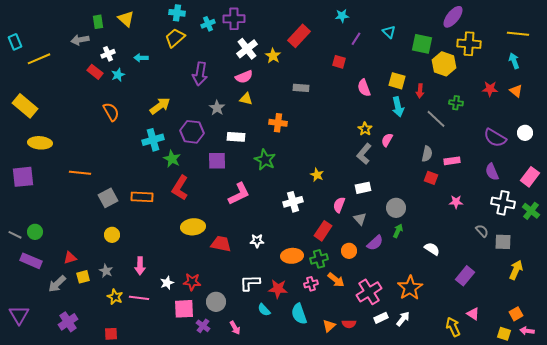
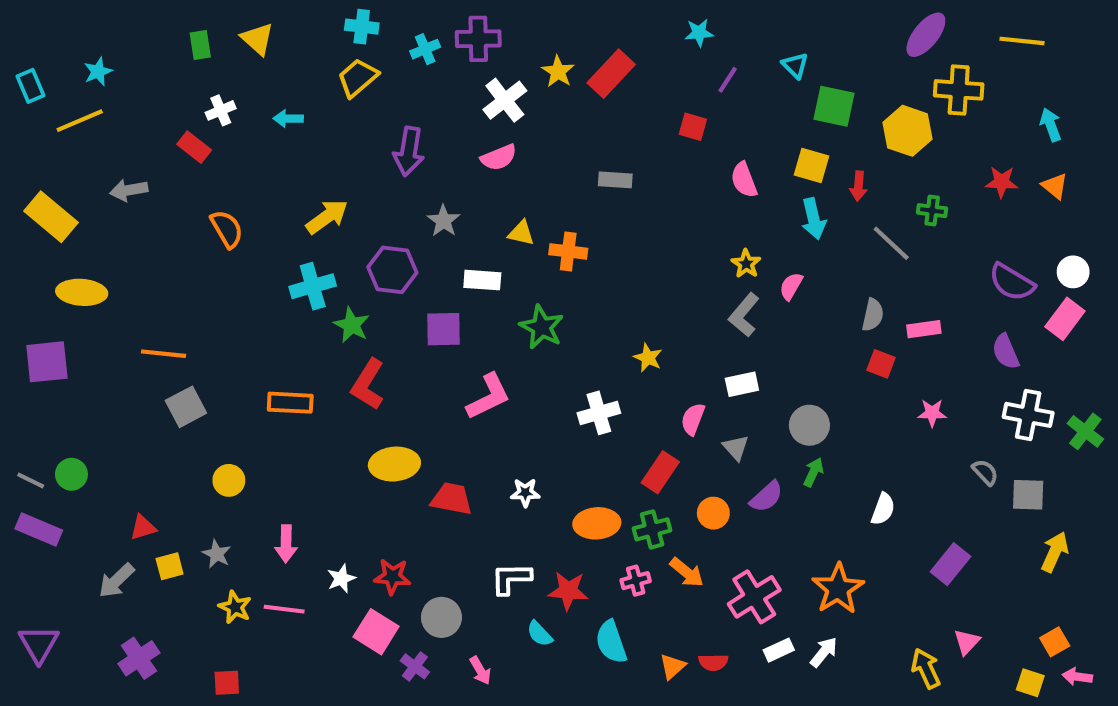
yellow line: (518, 34) -> (1022, 41), moved
gray arrow: (80, 40) -> (129, 190), moved
green square: (422, 44) -> (834, 106), moved
yellow star: (273, 56) -> (558, 72), moved
cyan star: (118, 75) -> (98, 72), moved
yellow triangle: (246, 99) -> (521, 233), moved
pink rectangle: (530, 177) -> (1065, 319), moved
gray square: (108, 198) -> (186, 407), moved
white semicircle: (432, 249) -> (883, 509), turned 77
purple rectangle: (31, 261) -> (39, 529), moved
pink square: (184, 309) -> (376, 632), turned 35
pink triangle: (473, 314) -> (967, 642), turned 40

